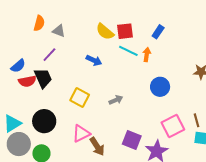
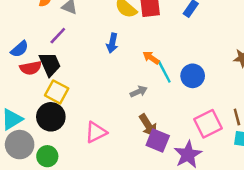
cyan line: (128, 51) -> (164, 72), moved, turned 36
orange arrow: (147, 55) -> (151, 58), moved, turned -64
blue arrow: (94, 60) -> (112, 43), turned 77
yellow square: (80, 98) -> (57, 92), moved
brown arrow: (97, 146) -> (148, 125), moved

